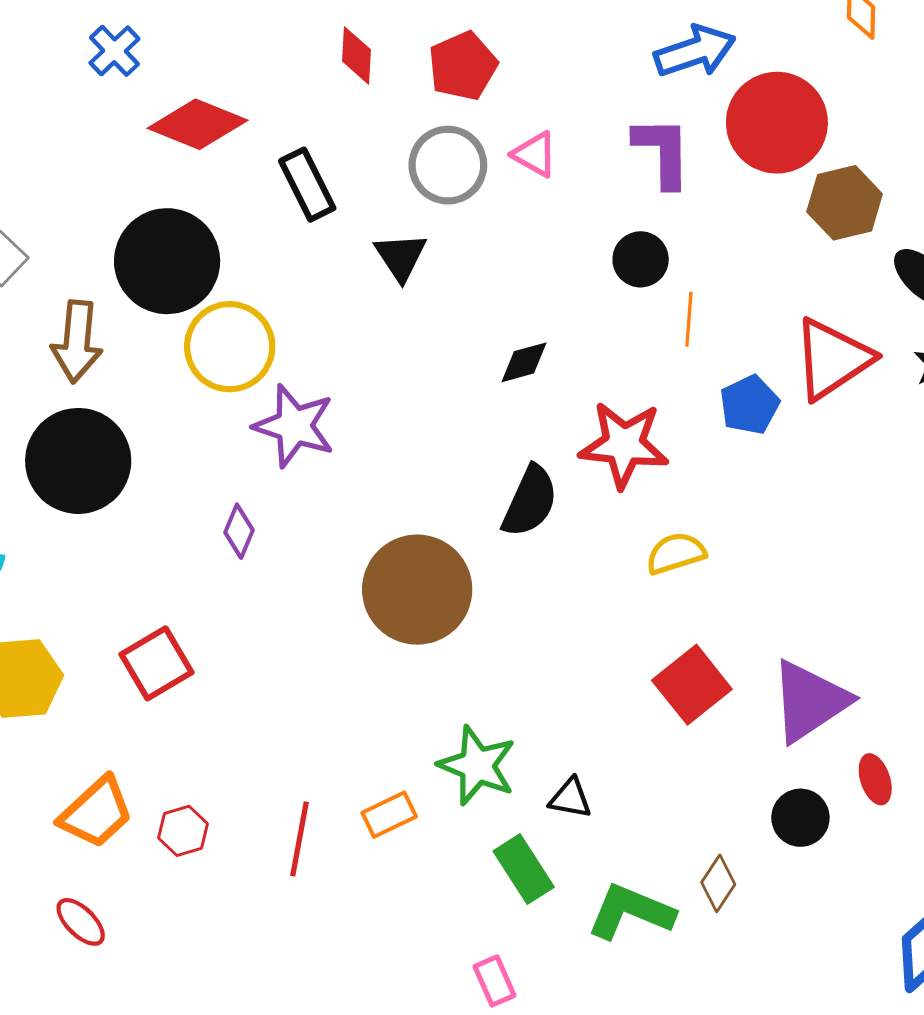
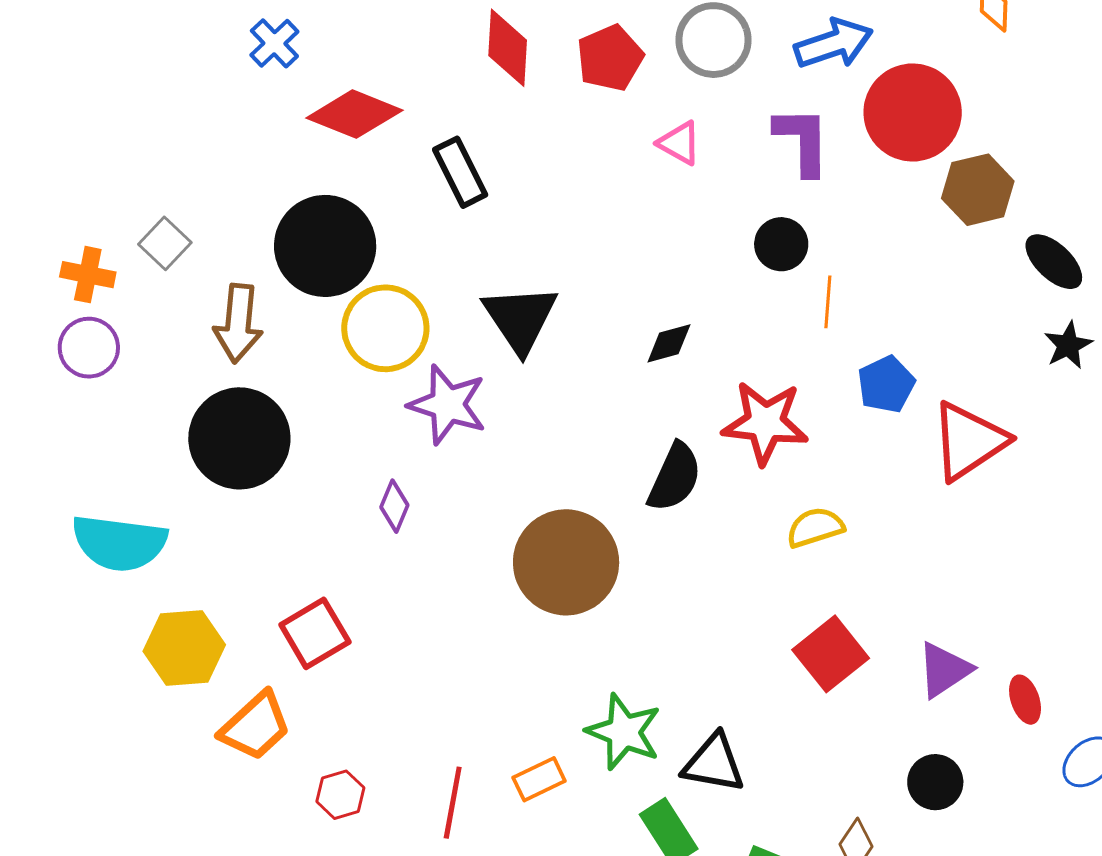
red diamond: (357, 55) -> (508, 48), size x1.4
gray circle: (448, 165) -> (713, 40), moved
black triangle: (401, 257) -> (520, 319), moved, size x1.5
red triangle: (832, 359) -> (969, 441), moved
purple triangle: (810, 701) -> (944, 670), size x0.7
red ellipse: (875, 779) -> (1025, 700), moved
black triangle: (570, 798) -> (714, 763), size x1.5
orange trapezoid: (96, 812) -> (255, 726), moved

